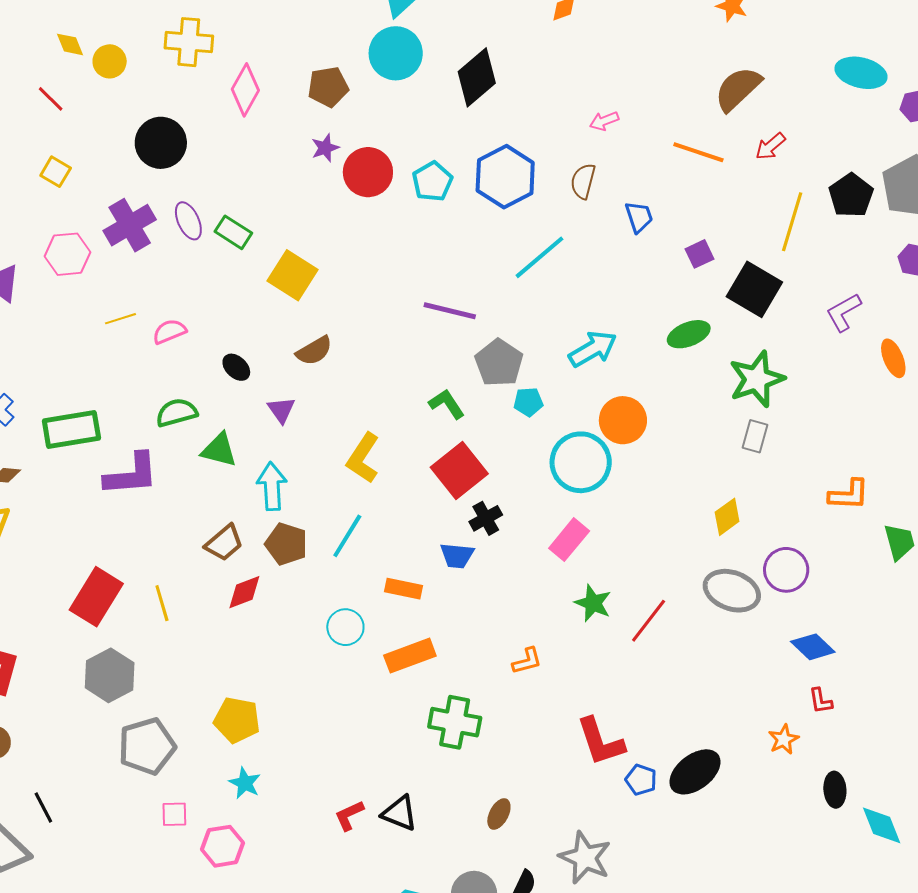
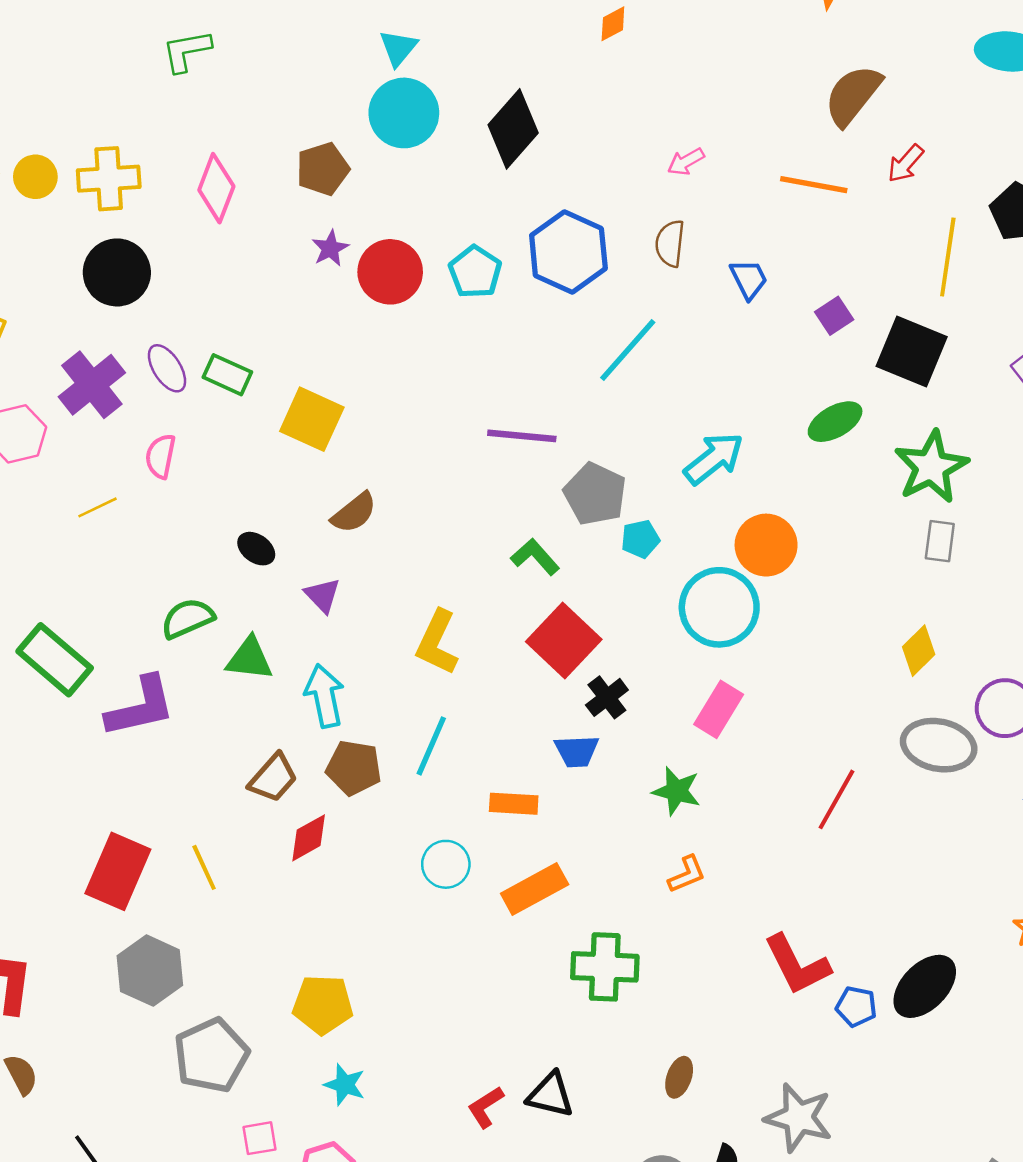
yellow cross: (189, 42) -> (109, 179), moved
pink semicircle: (169, 332) -> (161, 456), moved, turned -48
green rectangle: (71, 429) -> (55, 660), turned 58
green star: (593, 603) -> (677, 791), moved

